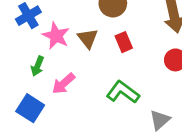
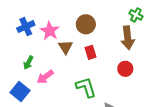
pink star: (56, 36) -> (50, 31), moved
green L-shape: (123, 92) -> (86, 87), turned 30

